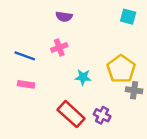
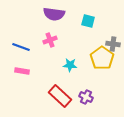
purple semicircle: (64, 17) -> (54, 14), size x1.5
cyan square: (128, 17) -> (88, 21), moved
gray cross: (134, 90) -> (113, 44), moved

